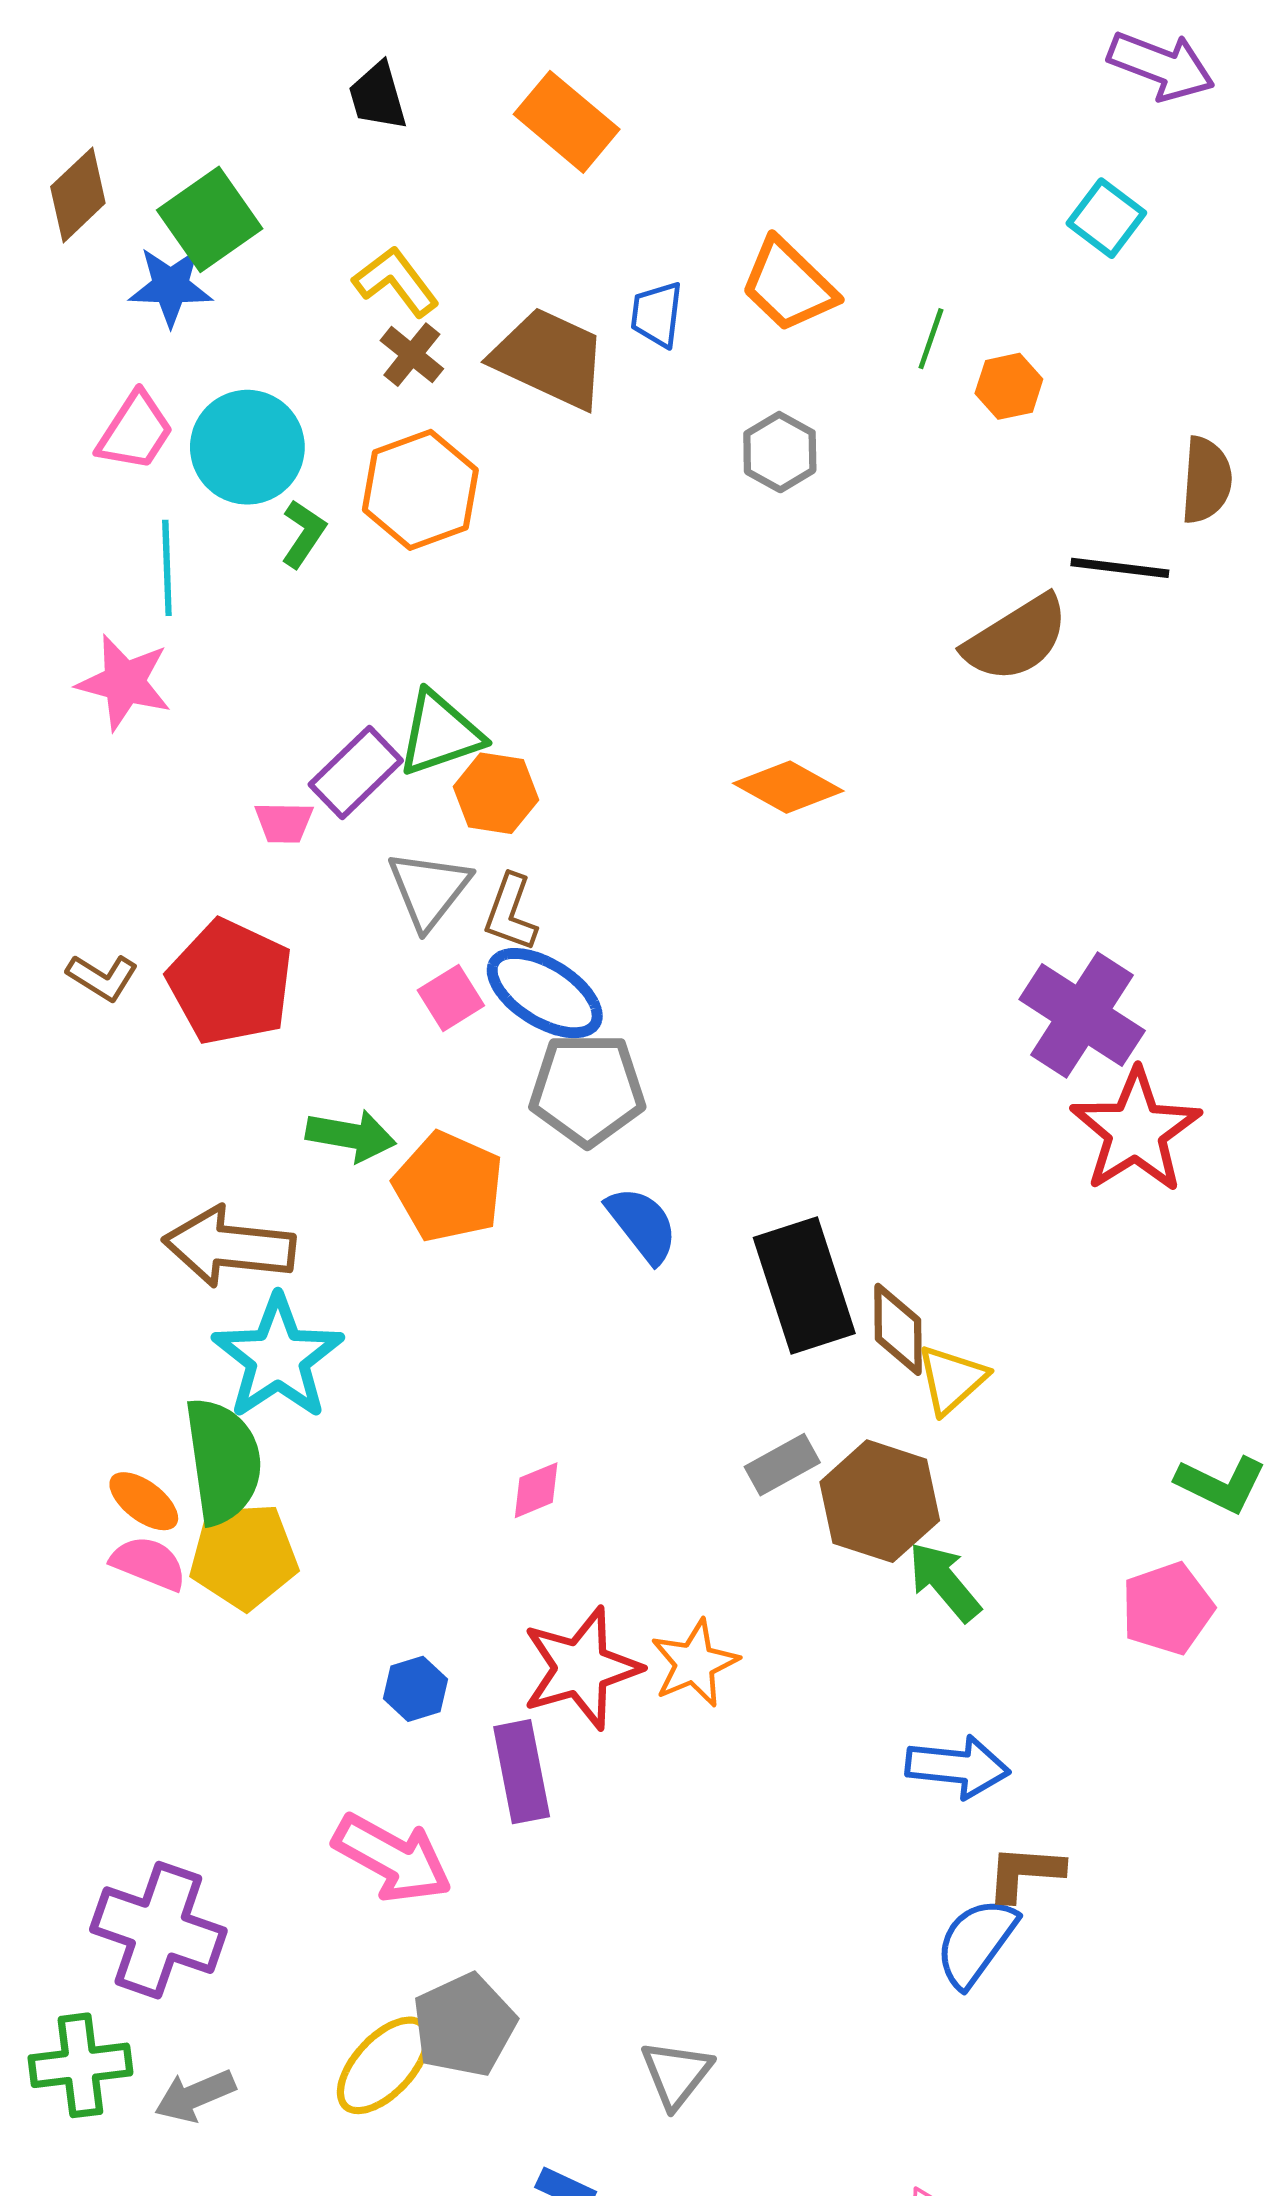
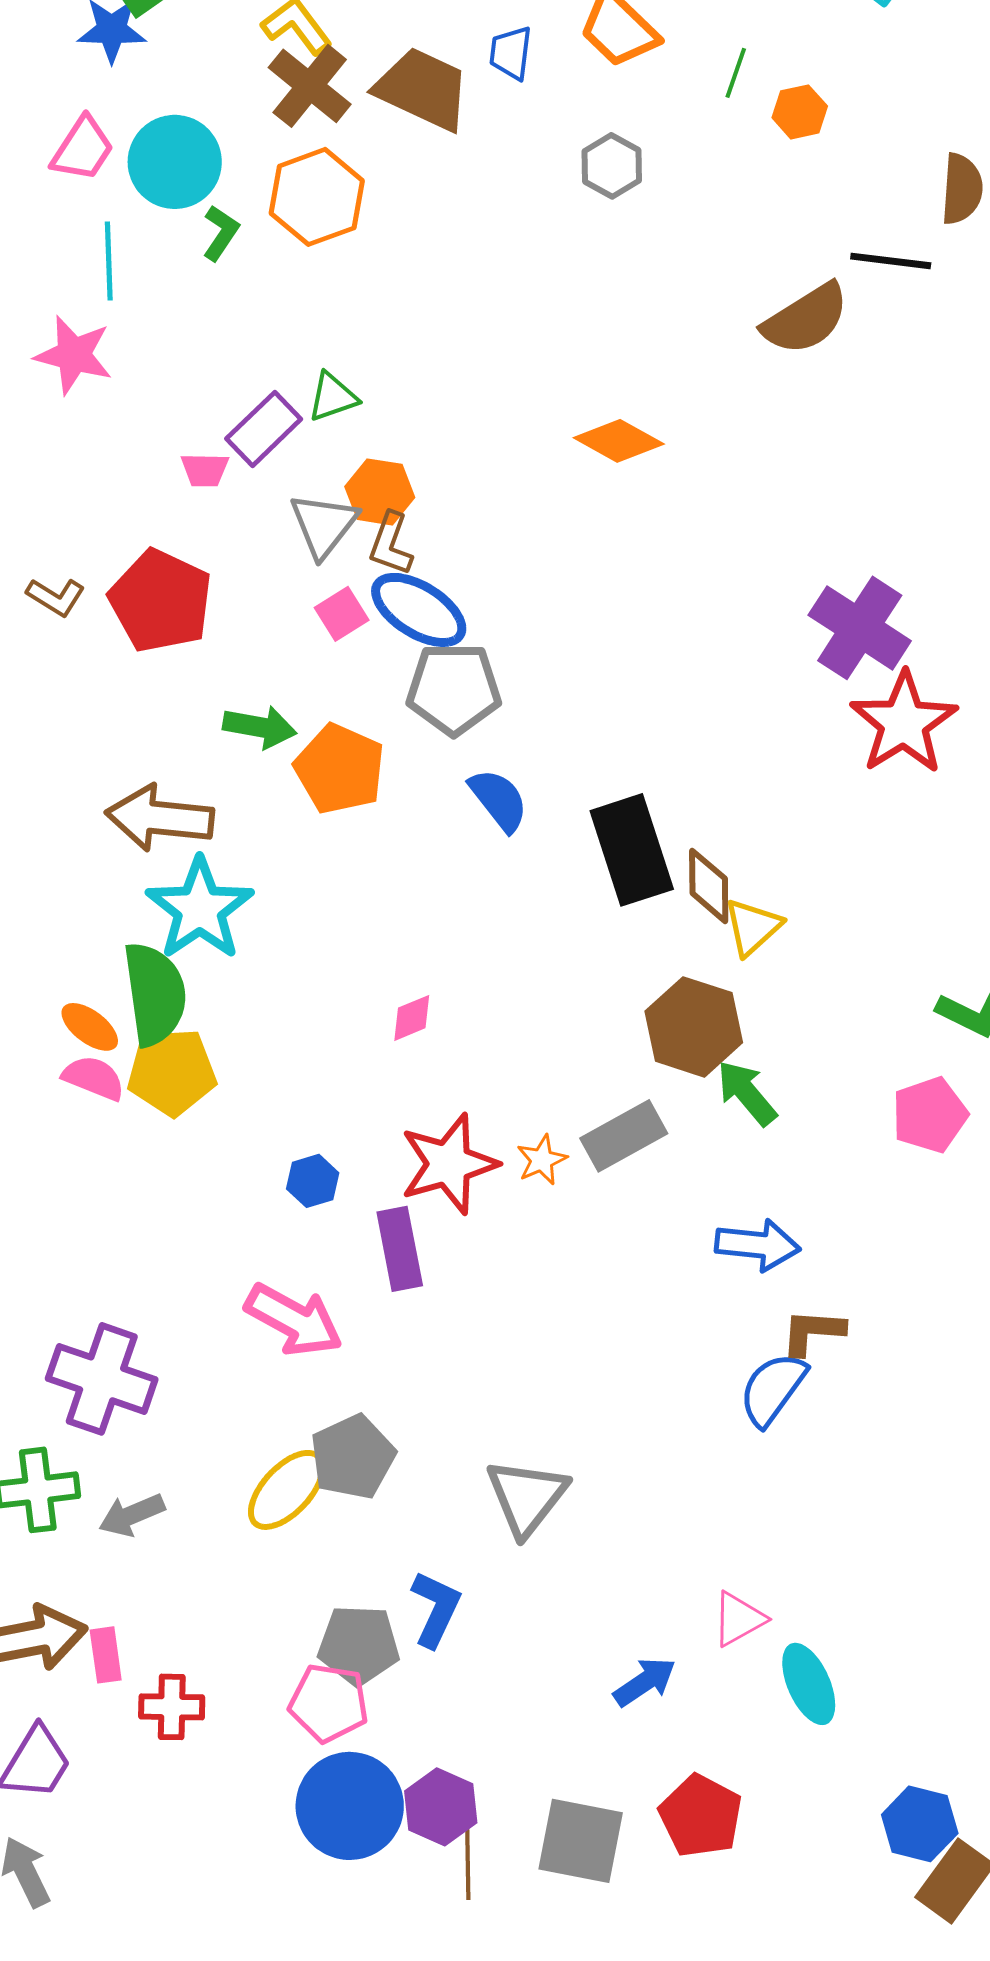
brown cross: (412, 355) -> (310, 86), size x1.6
green triangle: (440, 734) -> (333, 397), size x0.7
orange hexagon: (496, 793) -> (380, 492), moved
gray rectangle: (782, 1465) -> (624, 1136), moved, size x1.4
orange star: (695, 1663) -> (542, 1160), size x0.7
gray triangle: (676, 2074) -> (527, 1497), size x1.4

